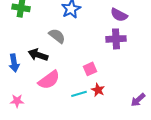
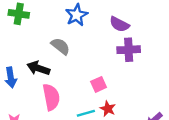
purple semicircle: (119, 15) -> (119, 24), moved
pink semicircle: (49, 80) -> (51, 97), turned -65

